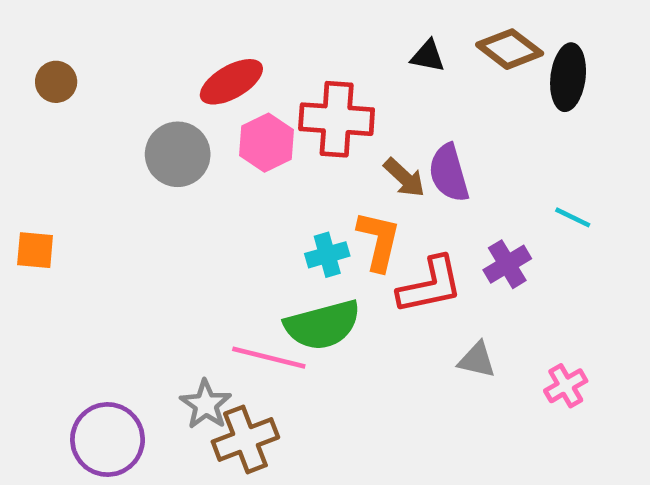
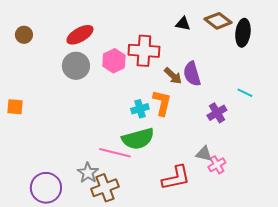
red ellipse: (231, 82) -> (80, 35), moved
red L-shape: (430, 285) -> (176, 178), moved
pink cross: (566, 386) -> (217, 165), moved

